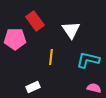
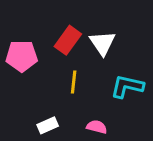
red rectangle: (35, 21) -> (68, 40), moved, turned 72
pink semicircle: (94, 88) -> (97, 127), moved

